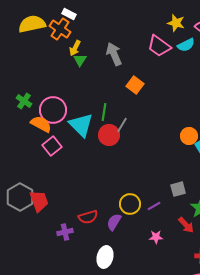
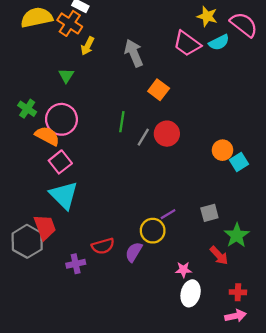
green triangle: (80, 60) -> (66, 76), moved
cyan triangle: (81, 125) -> (64, 195), moved
red circle: (109, 135) -> (167, 134), moved
gray hexagon: (20, 197) -> (27, 241), moved
purple line: (154, 206) -> (168, 214), moved
white ellipse: (105, 257) -> (191, 293), moved

